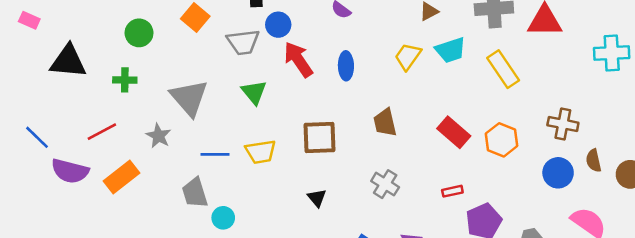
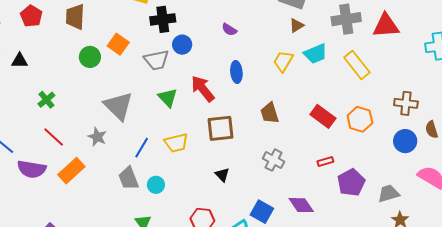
green circle: (139, 33) -> (90, 57), moved
red arrow: (298, 60) -> (203, 89), moved
black triangle: (68, 61) -> (20, 61), moved, size x0.6
green cross: (125, 80) -> (46, 100), moved, turned -36
red line: (102, 132) -> (54, 137), turned 75
blue line: (215, 154) -> (142, 148), turned -55
cyan circle: (223, 218) -> (156, 185), moved

